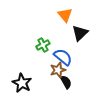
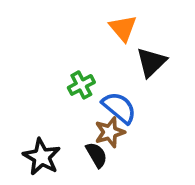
black semicircle: (66, 82) -> (96, 155), moved

